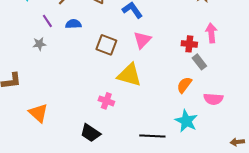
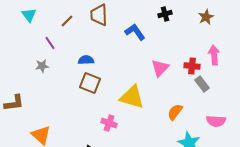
blue semicircle: (73, 24) -> (86, 60), moved
pink triangle: (142, 40) -> (160, 68), moved
brown square: (106, 45) -> (90, 83), moved
orange semicircle: (184, 85) -> (175, 112), moved

